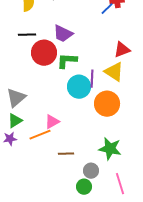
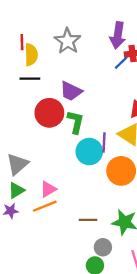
black line: (27, 35) -> (30, 79), moved
green L-shape: (67, 61) -> (76, 122), turned 100
pink triangle: (52, 122) -> (48, 189), moved
brown line: (66, 154) -> (88, 220), moved

